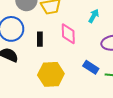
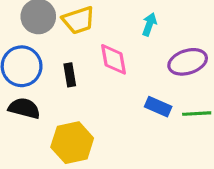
yellow hexagon: (51, 74) -> (72, 143), moved

